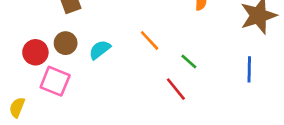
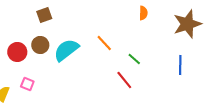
cyan semicircle: (100, 50) -> (66, 50), size x1.5
pink square: (55, 81) -> (27, 84), moved, size x0.6

